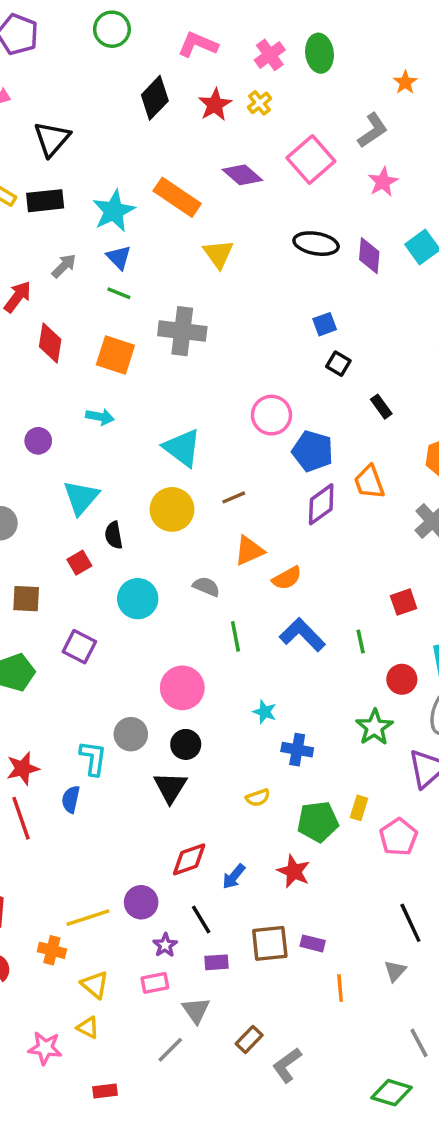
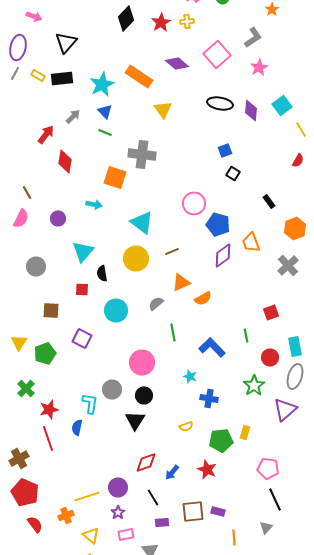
yellow cross: (259, 103) -> (187, 22), turned 32
orange square: (115, 355) -> (115, 178), moved
black rectangle: (381, 407) -> (269, 202), moved
red square: (79, 563) -> (82, 290), turned 32
gray semicircle: (206, 587) -> (156, 304), turned -63
blue L-shape: (302, 635) -> (212, 348), moved
pink pentagon: (398, 837) -> (268, 468), moved, turned -30
purple star: (165, 945) -> (118, 512), moved
orange cross: (52, 950) -> (66, 516), turned -35

